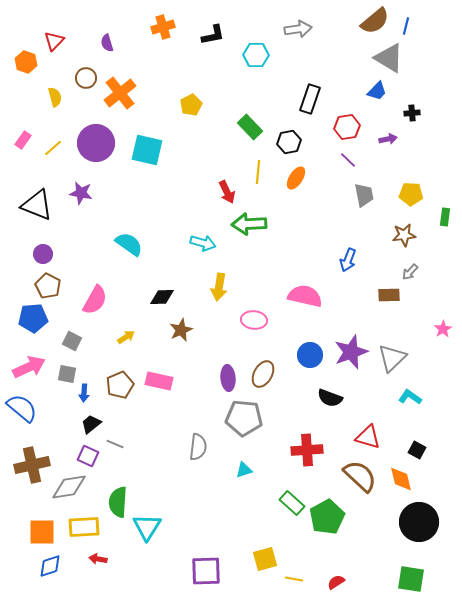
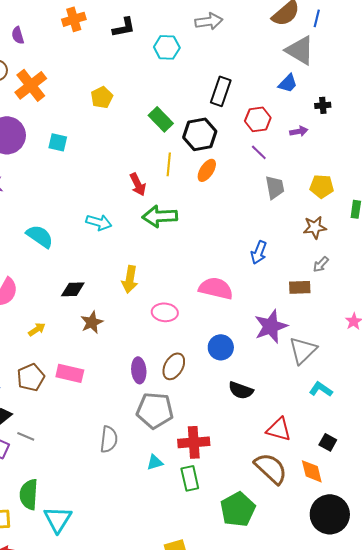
black hexagon: (289, 142) -> (200, 134), size x1.4
cyan square: (147, 150) -> (58, 142), size x0.6
cyan arrow: (203, 243) -> (99, 222), moved
purple star: (351, 352) -> (271, 326), moved
red cross: (307, 450) -> (194, 442), moved
green rectangle: (292, 503) -> (190, 478), moved, turned 35

